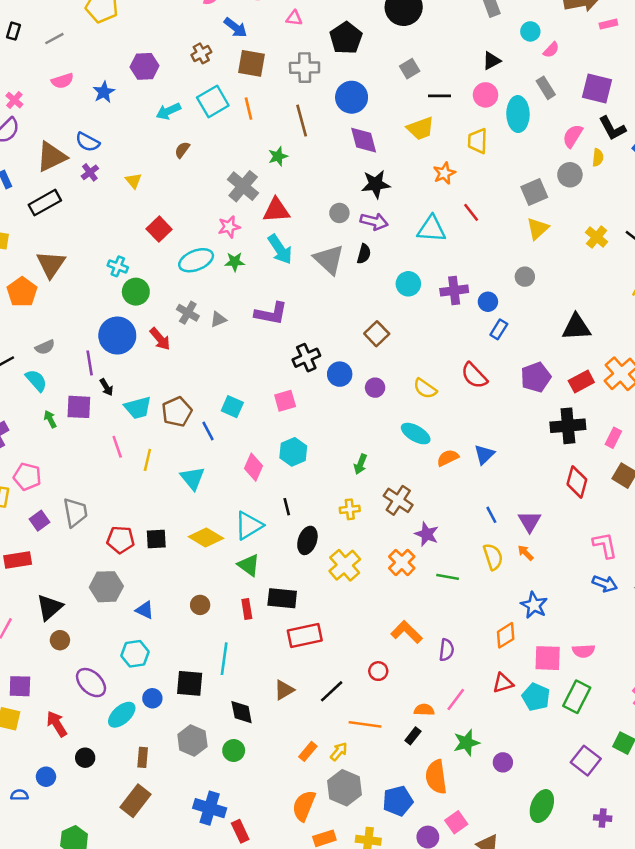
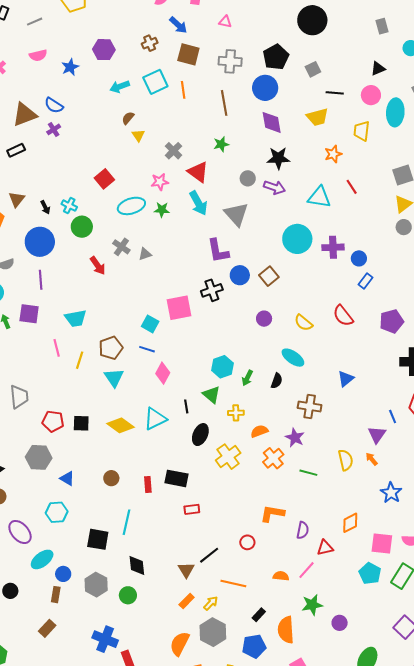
black pentagon: (346, 38) -> (276, 57), moved
green star: (278, 156) -> (221, 144), moved
yellow triangle: (133, 181) -> (138, 135), moved
gray cross: (243, 186) -> (174, 151), size x0.7
black rectangle: (45, 203) -> (16, 150), size x0.7
red triangle: (276, 210) -> (198, 172), turned 35
black semicircle: (364, 254) -> (277, 381), moved
brown triangle: (51, 264) -> (17, 199), size x0.7
gray circle: (525, 277) -> (404, 227), moved
cyan circle: (408, 284) -> (297, 239), size x1.5
purple L-shape: (271, 313) -> (218, 251), moved, turned 64
blue circle: (117, 336) -> (40, 242), moved
blue circle: (340, 374) -> (240, 275), moved
black arrow: (106, 387) -> (45, 207), moved
pink square: (285, 401) -> (179, 308), moved, size x1.5
brown pentagon: (177, 412) -> (111, 348), moved
blue line: (208, 431) -> (147, 349), moved, turned -49
cyan hexagon: (293, 452) -> (222, 367), moved
orange semicircle: (448, 458) -> (259, 431), moved
brown cross: (398, 500) -> (310, 406), moved, turned -30
blue line: (491, 515) -> (393, 416), moved
green triangle: (249, 565) -> (211, 395), moved
blue star: (534, 605) -> (391, 493), moved
orange L-shape: (407, 632) -> (272, 513), turned -40
red rectangle: (305, 636) -> (192, 509), size x0.6
red triangle: (503, 683) -> (325, 548), moved
brown triangle: (284, 690) -> (186, 570), moved, turned -36
blue circle: (152, 698) -> (63, 574), moved
black rectangle: (413, 736) -> (259, 615), moved
brown rectangle: (136, 801) -> (47, 628), size x0.7

